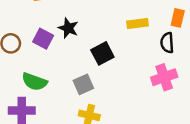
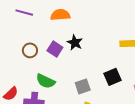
black square: (102, 53) -> (112, 77), moved

